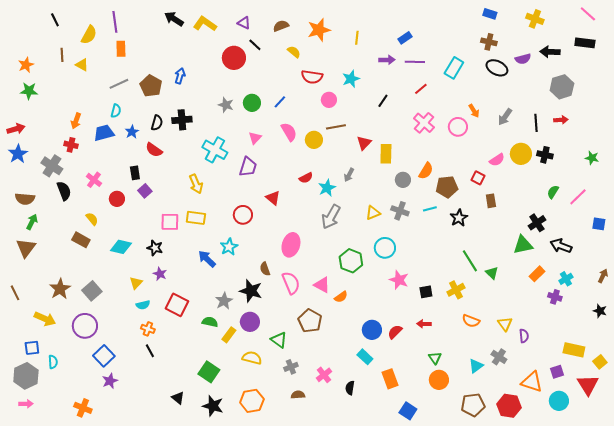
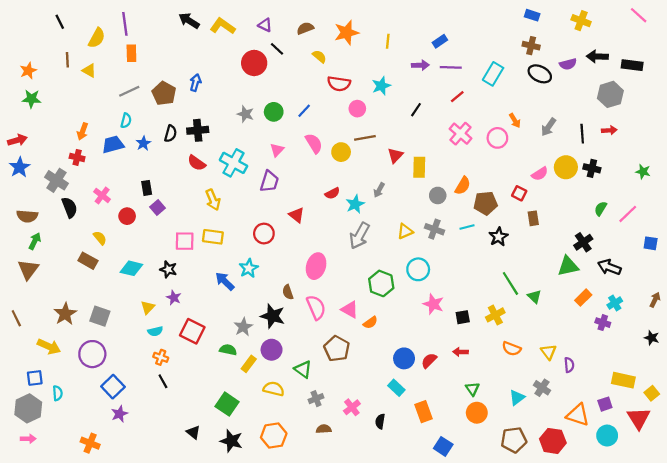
black rectangle: (585, 43) -> (632, 65), moved
red semicircle: (154, 150) -> (197, 163), moved
gray square: (92, 291) -> (100, 316), turned -30

